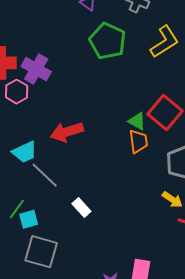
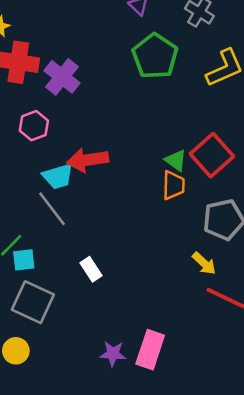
pink hexagon: (17, 92) -> (34, 126), moved
cyan trapezoid: (25, 152) -> (58, 176), moved
white rectangle: (81, 207) -> (91, 269), moved

